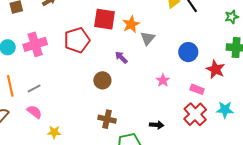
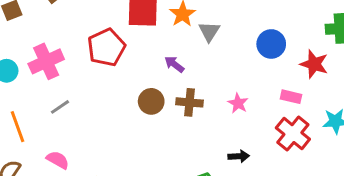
pink star: (163, 80) -> (238, 103), moved
gray line: (34, 89) -> (60, 107), moved
brown cross: (107, 119) -> (189, 102), moved

